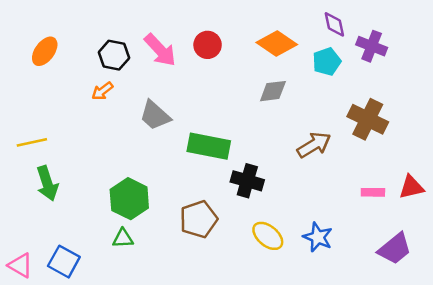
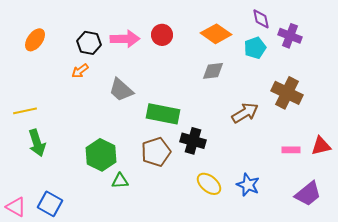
pink arrow: (160, 50) -> (125, 39), turned -48
brown pentagon: (199, 219) -> (156, 152), moved
green triangle: (123, 238) -> (120, 181), moved

